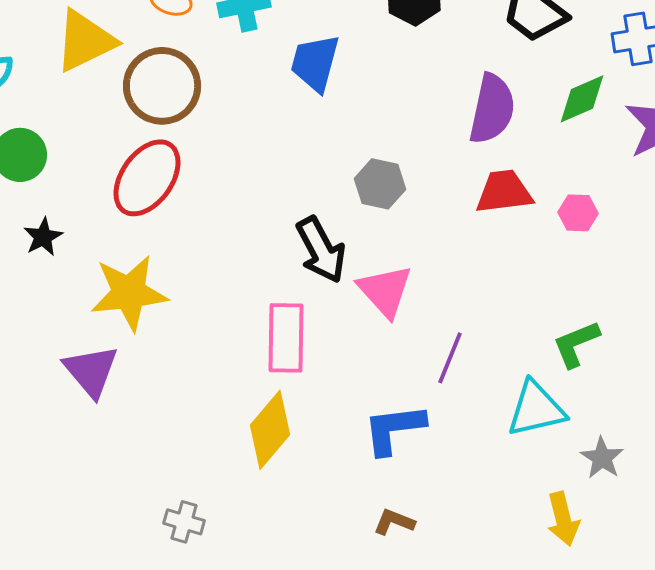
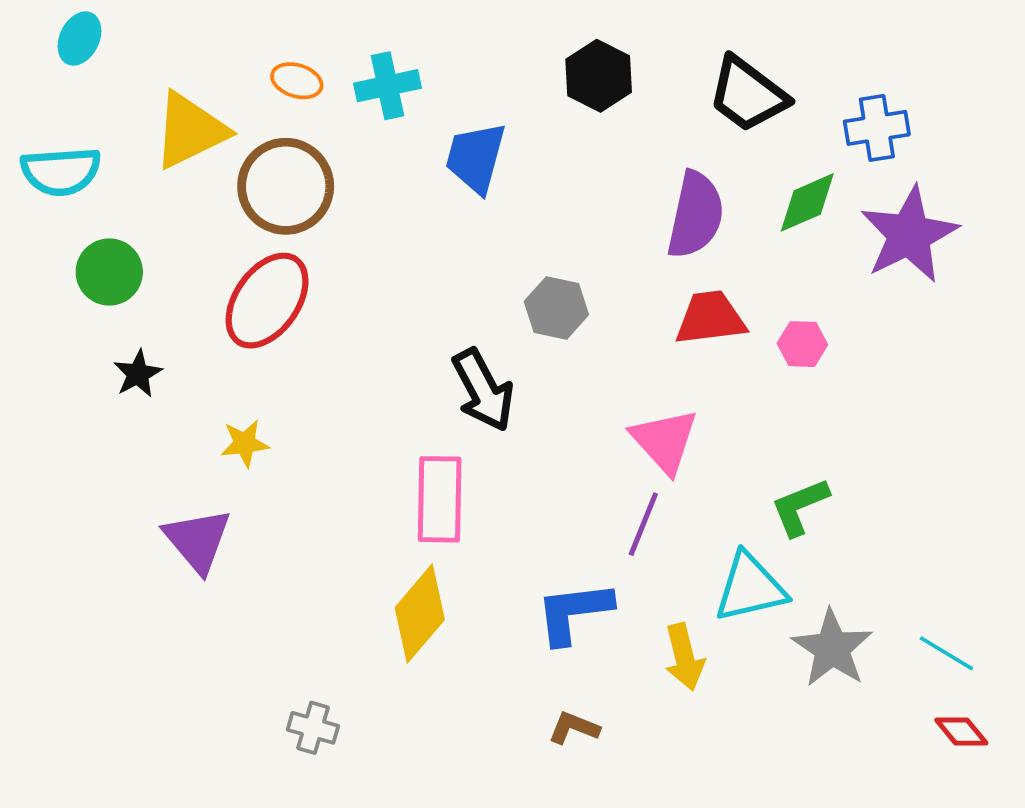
pink triangle: (385, 291) -> (664, 441), moved
yellow star: (129, 293) -> (245, 443), size x0.5
gray star: (602, 458) -> (832, 648), size x1.5
yellow arrow: (563, 519) -> (684, 657), moved

